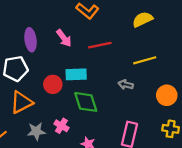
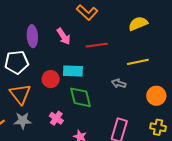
orange triangle: (21, 102) -> (20, 94), turned -45
gray star: (36, 131) -> (23, 121), moved

